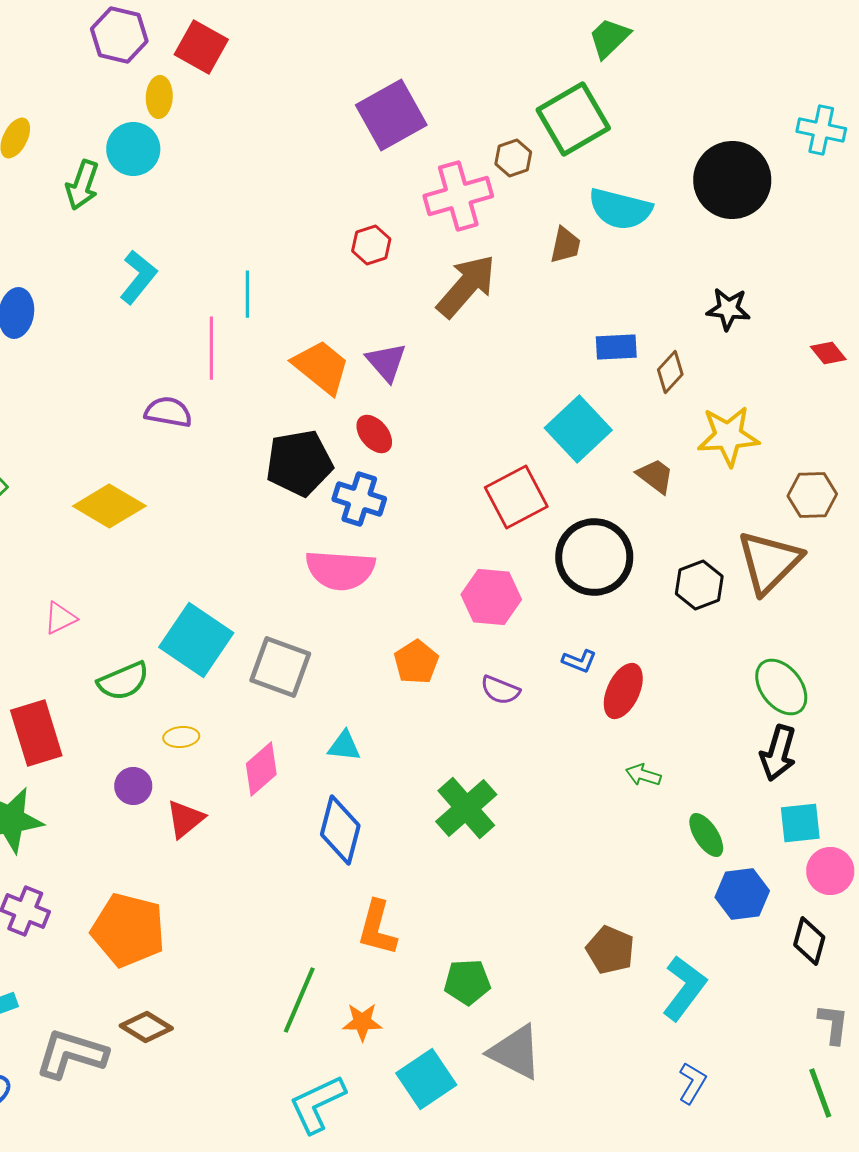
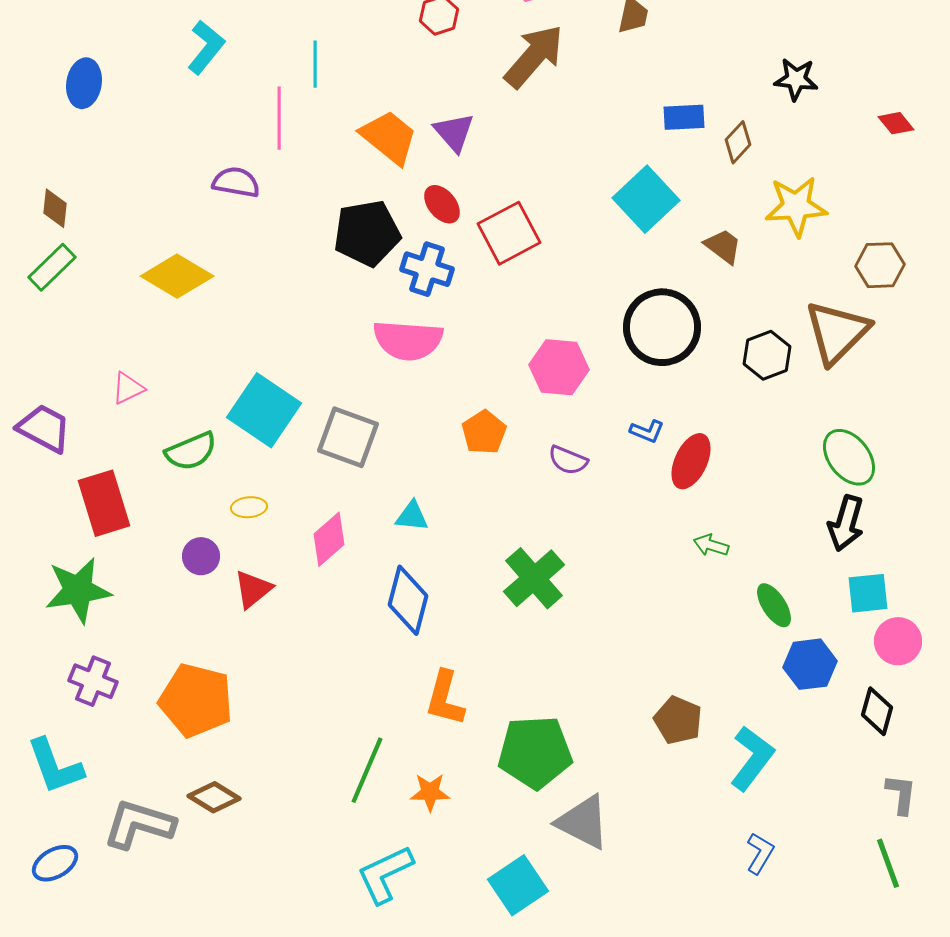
red square: (516, 497) -> (509, 233), moved
green pentagon: (467, 982) -> (535, 752), size x1.6
cyan square: (426, 1079) -> (518, 885), moved

